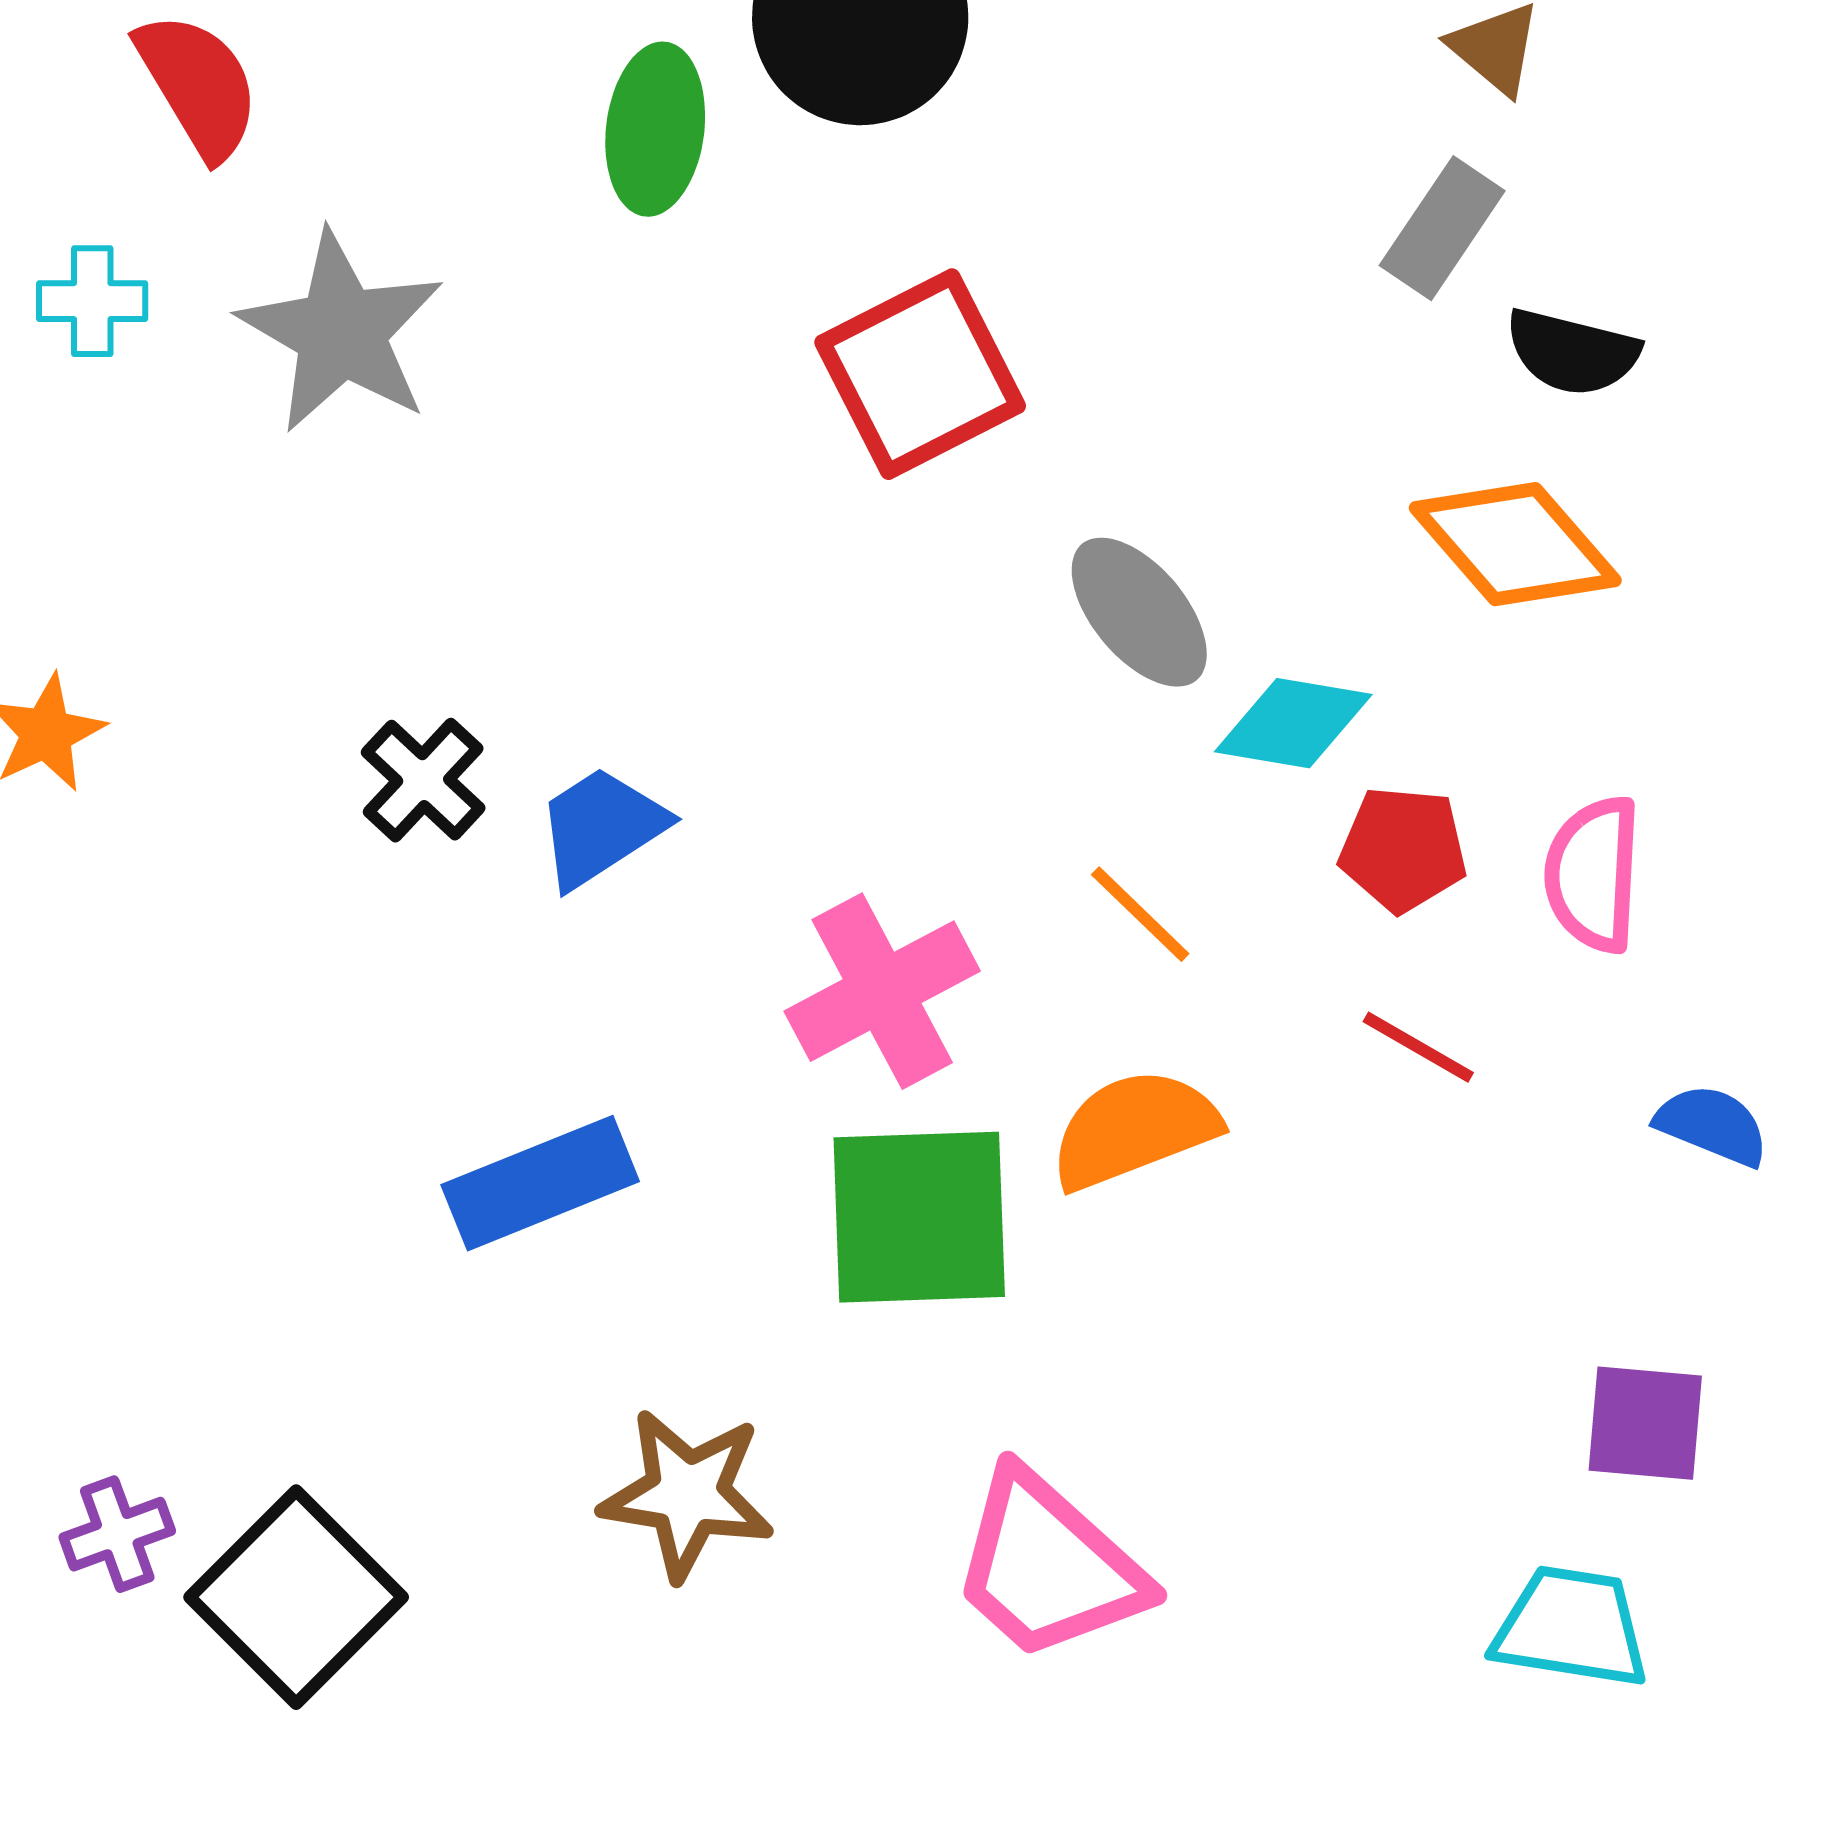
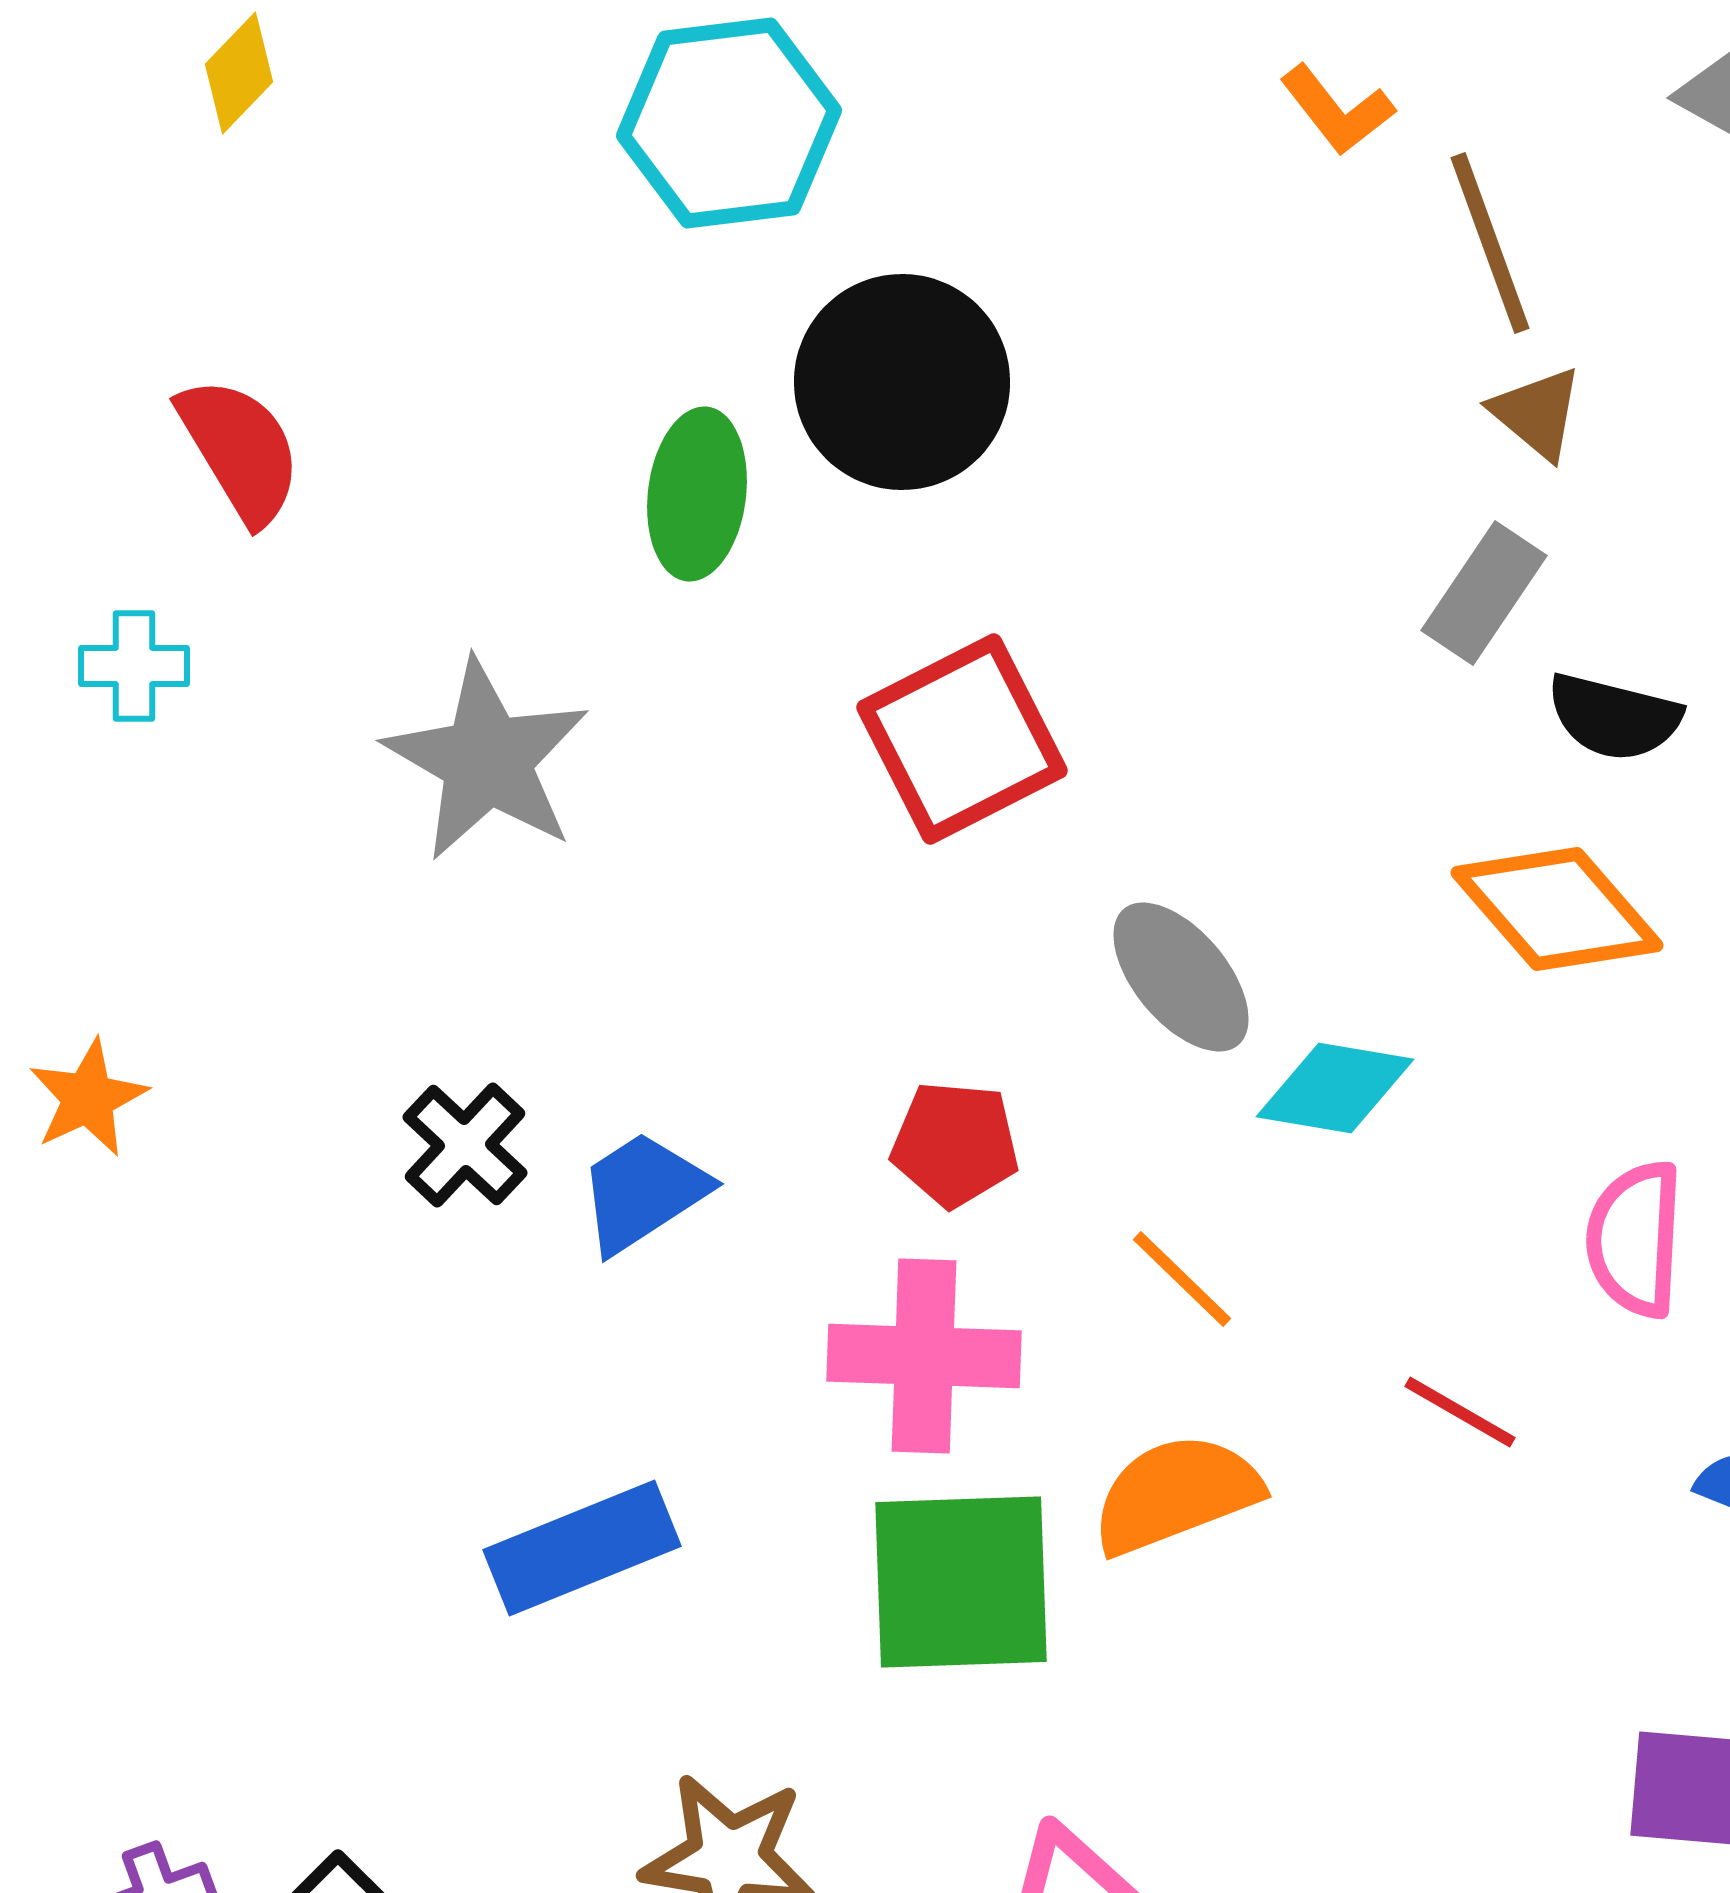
gray star: (341, 332) -> (487, 760), moved
red pentagon: (1403, 849) -> (955, 1144), moved
pink cross: (882, 991) -> (924, 1356), turned 30

